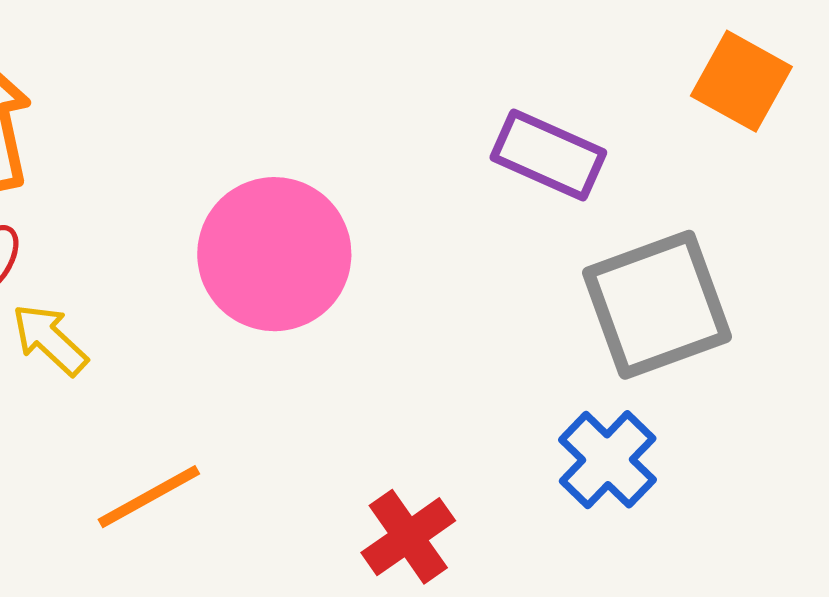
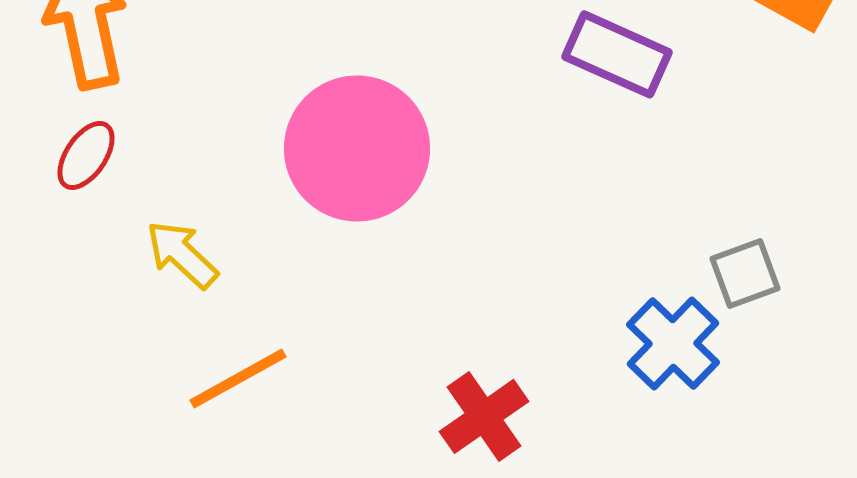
gray square: (657, 305) -> (745, 273), moved, size x0.5
yellow arrow: (50, 340) -> (182, 254), moved

